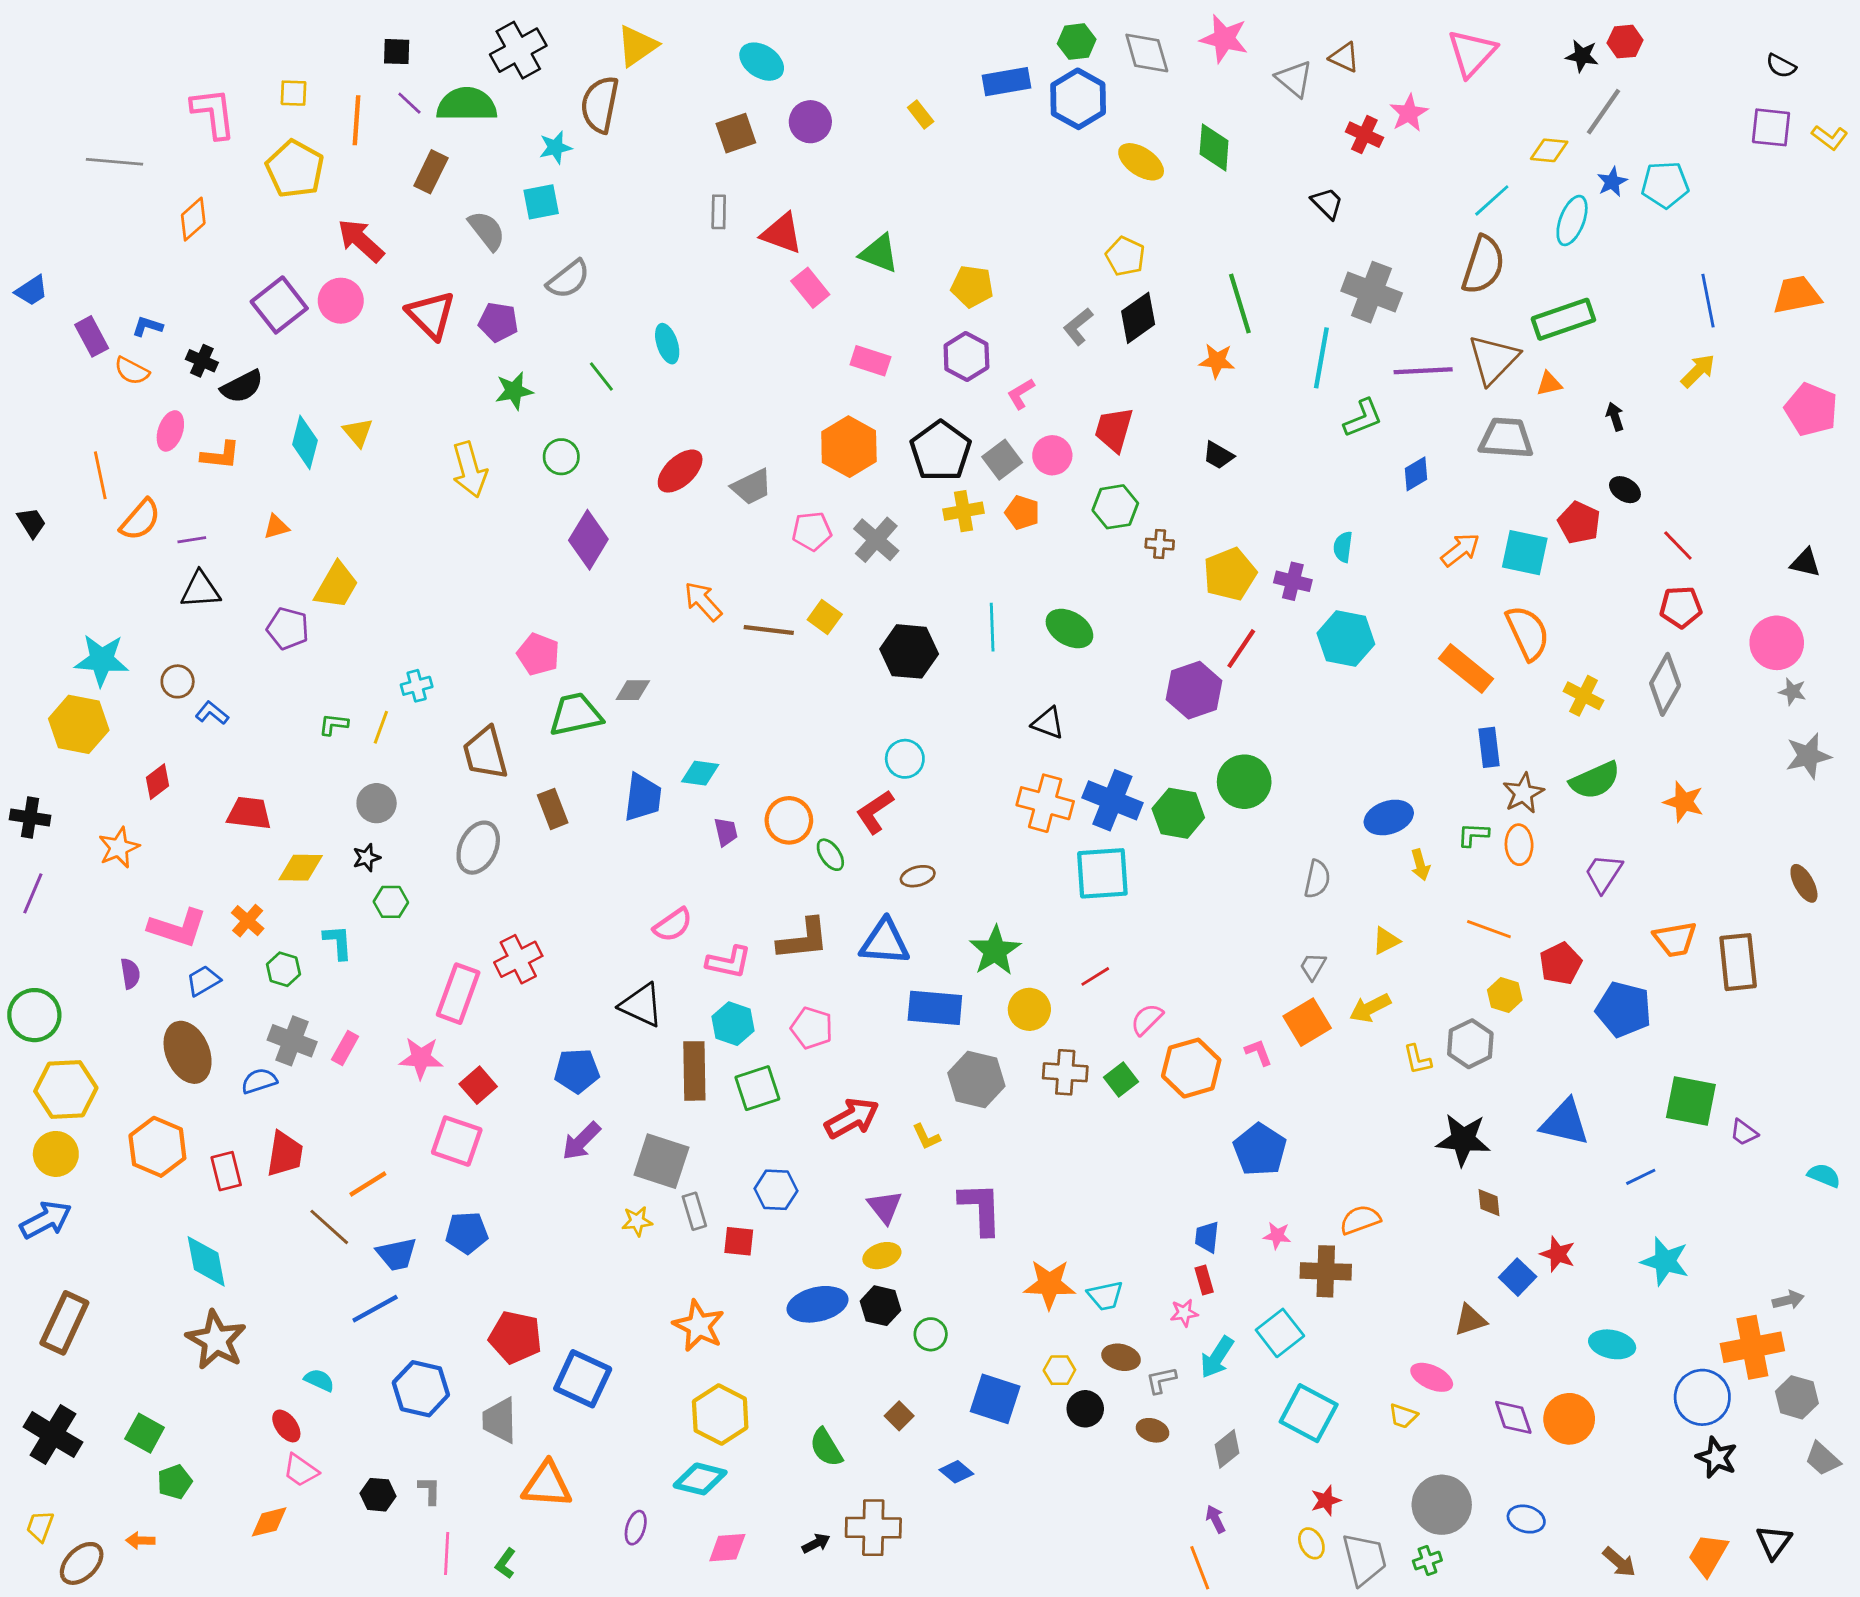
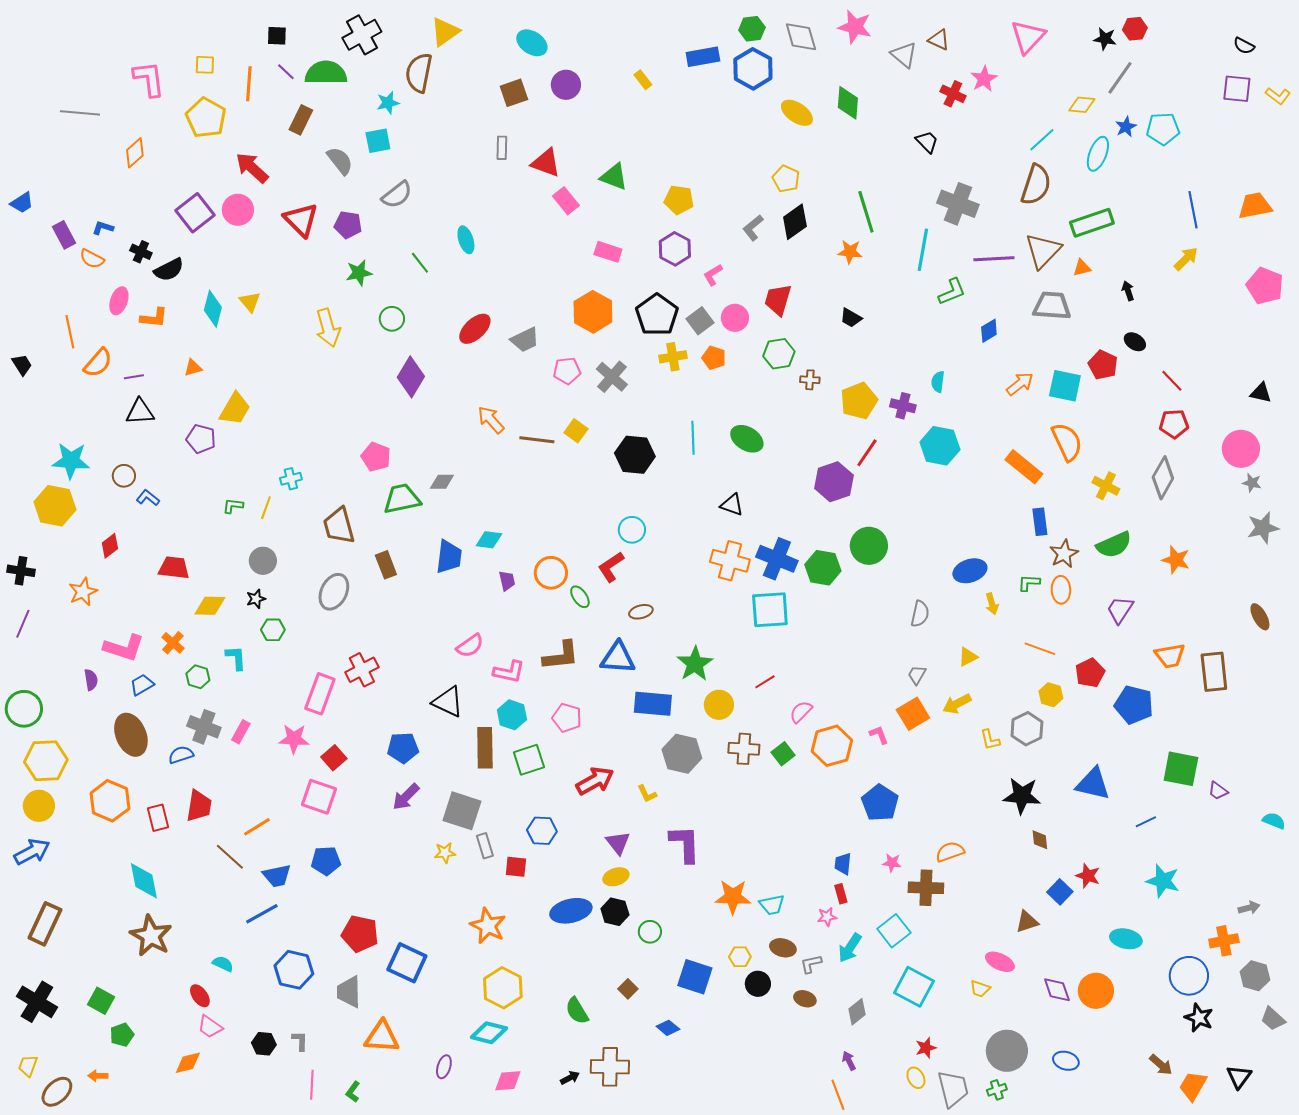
orange cross: (1752, 1347) -> (1224, 941), size x0.7
brown arrow: (1619, 1562) -> (1161, 1065), moved

